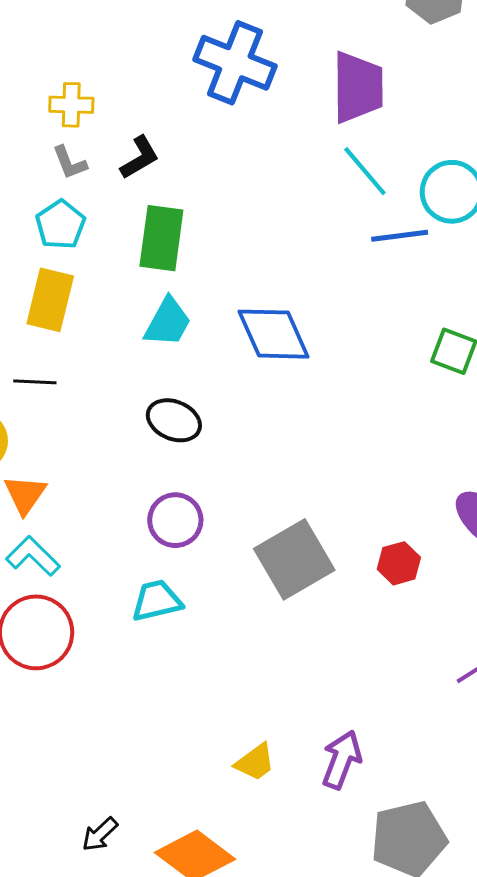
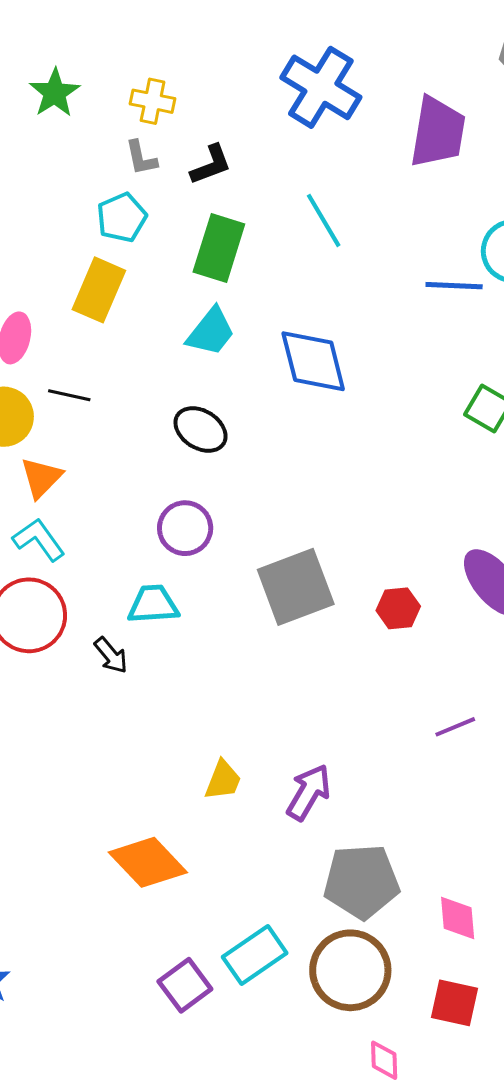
cyan line: (365, 171) -> (324, 220), moved
black line: (35, 382) -> (69, 395), moved
yellow trapezoid: (255, 762) -> (223, 780), turned -42
black arrow: (100, 834) -> (111, 655), moved, turned -96

